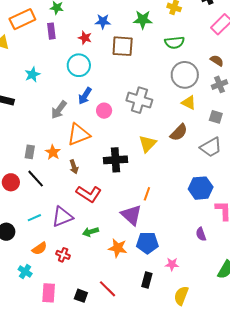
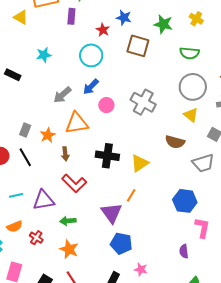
brown semicircle: (179, 132) -> (175, 142), turned 48
yellow triangle: (147, 144) -> (140, 163), moved
purple semicircle: (201, 234) -> (184, 251), moved
orange star: (118, 248) -> (69, 249), moved

